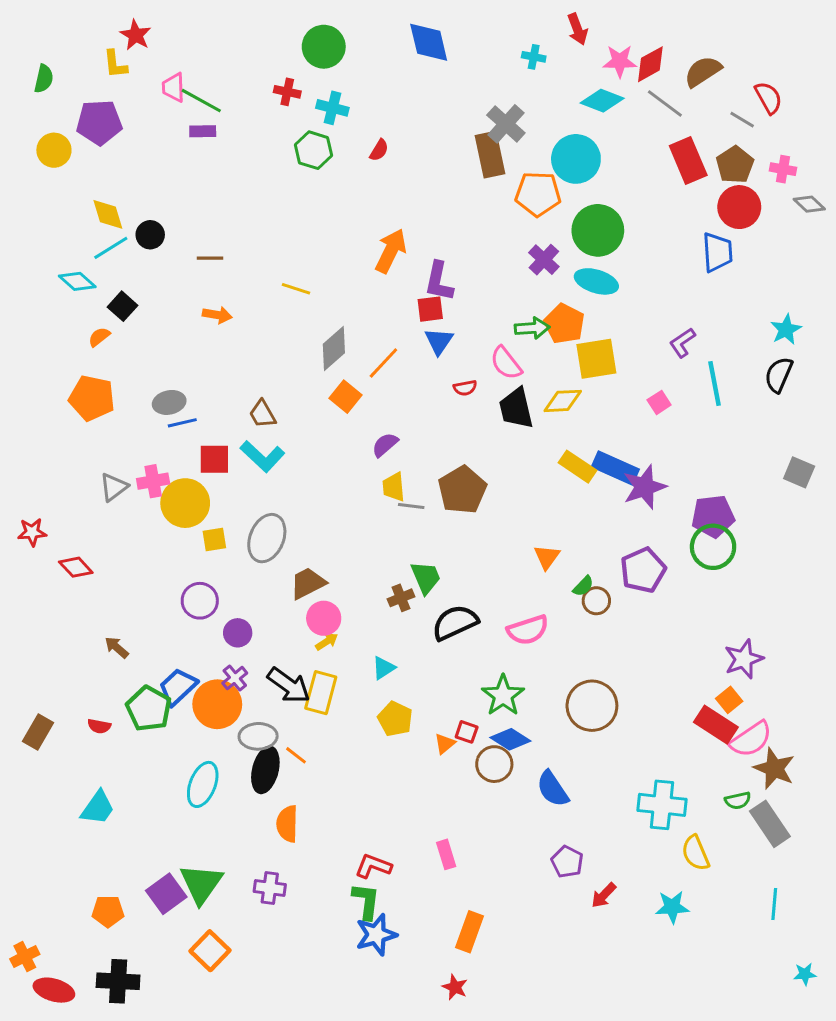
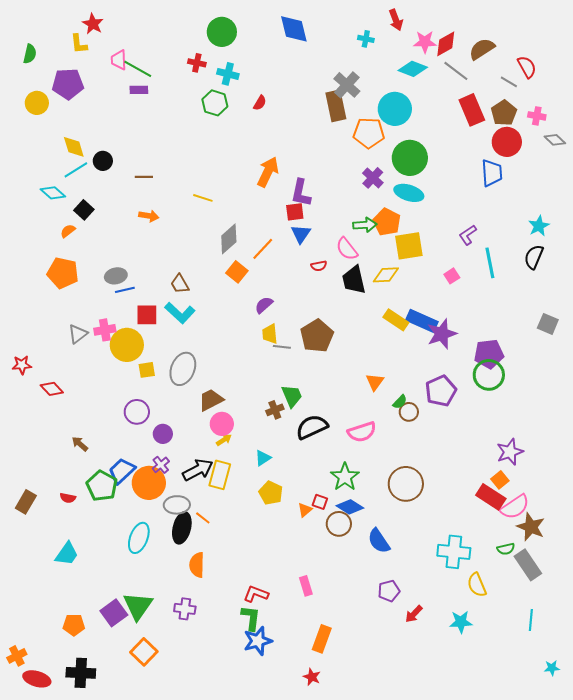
black arrow: (289, 685) -> (198, 470), turned -64
purple pentagon: (567, 862) -> (389, 591), turned 30

